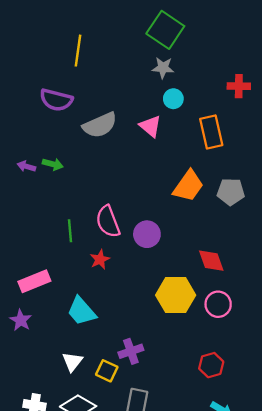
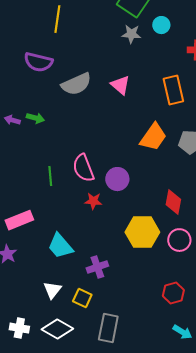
cyan circle: (173, 99) -> (161, 25), moved
red star: (100, 259) -> (93, 201), moved, turned 30
red diamond: (211, 261) -> (173, 202), turned 30
purple cross: (131, 351) -> (97, 267), moved

